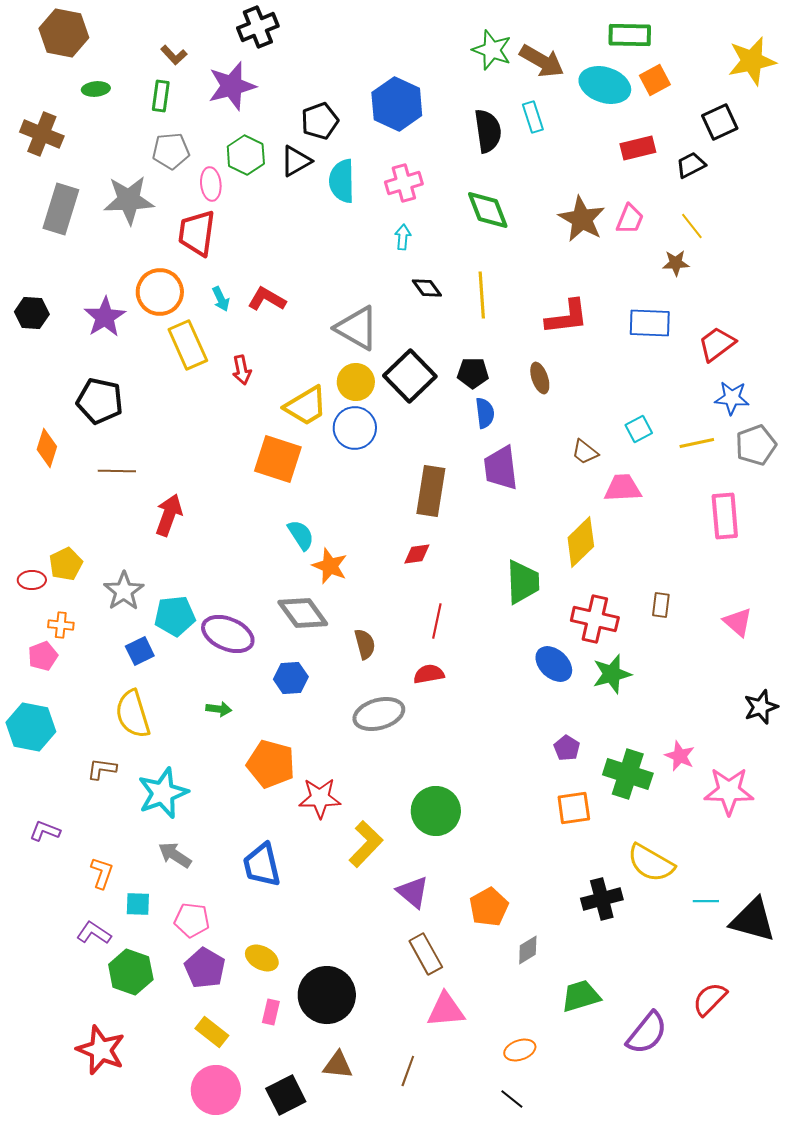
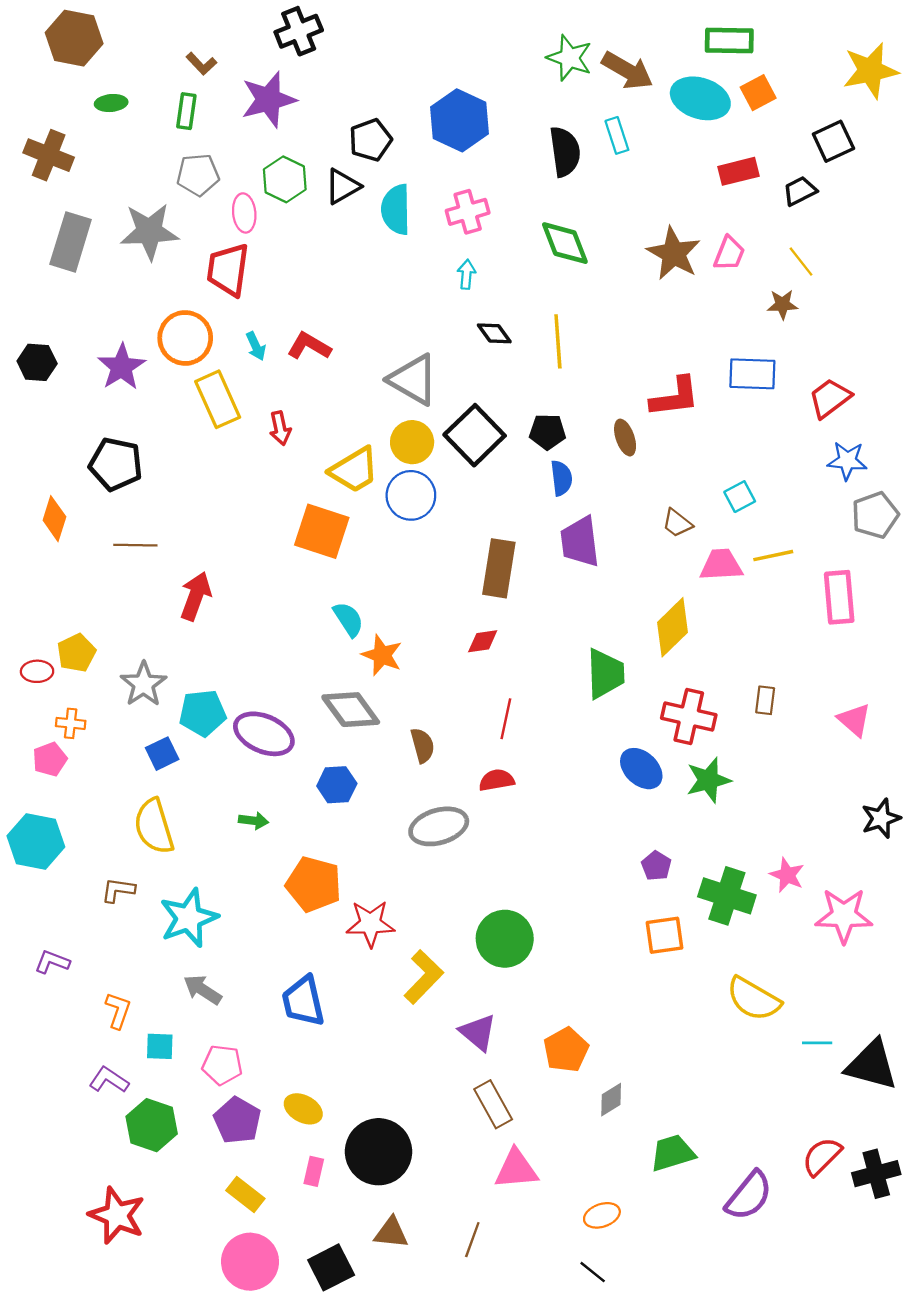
red L-shape: (567, 317) -> (675, 397), moved
yellow line: (697, 443) -> (773, 556), moved
black cross: (602, 899) -> (876, 1174), moved

